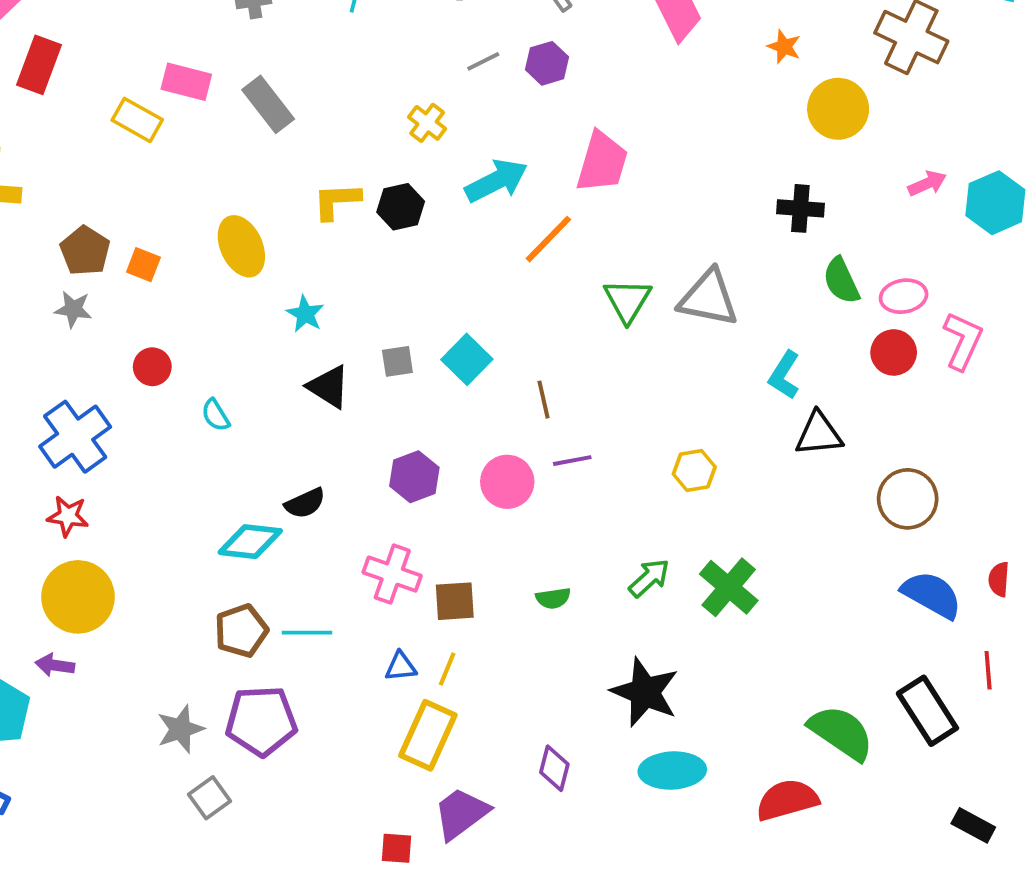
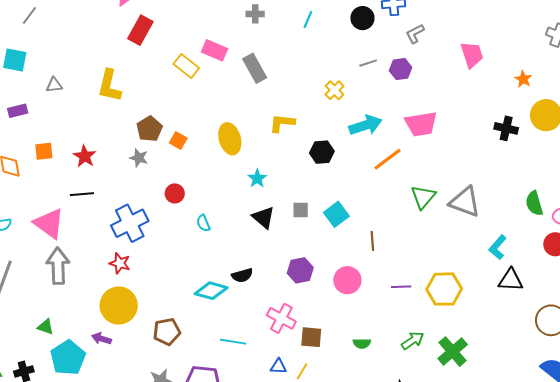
pink trapezoid: (602, 162) -> (421, 124), turned 56
black hexagon: (401, 207) -> (322, 152), moved
black cross: (800, 208) -> (506, 128), moved
purple line: (572, 461) -> (401, 287), moved
yellow hexagon: (694, 470) -> (444, 289), size x1.6
brown pentagon: (241, 631) -> (167, 332), moved

